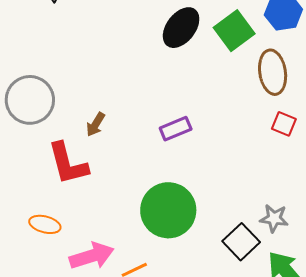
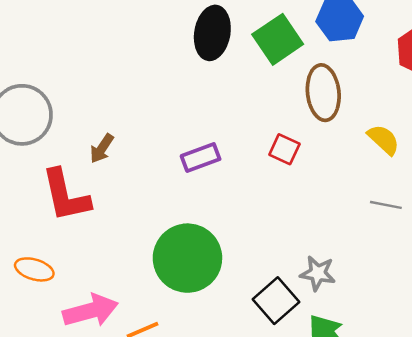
black ellipse: (181, 28) -> (212, 33), turned -30
red square: (284, 124) -> (284, 149), moved

